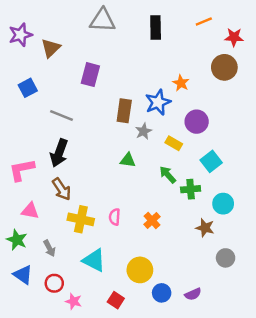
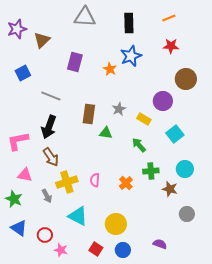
red star: (234, 37) -> (171, 46), moved
brown circle: (224, 67) -> (186, 79), moved
orange star: (181, 83) -> (110, 69), moved
blue star: (158, 102) -> (131, 56), moved
brown rectangle: (124, 111) -> (89, 114), moved
green cross: (191, 189) -> (151, 171), moved
yellow cross: (81, 219) -> (67, 182), turned -30
gray arrow: (49, 248) -> (47, 196), moved
blue circle: (162, 293) -> (123, 250), moved
purple semicircle: (193, 294) -> (160, 244), turned -136

